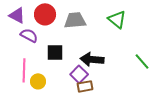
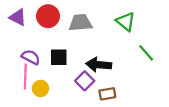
purple semicircle: (29, 35) -> (31, 57), moved
green line: (142, 61) -> (146, 53), moved
brown rectangle: (85, 86) -> (107, 94), moved

